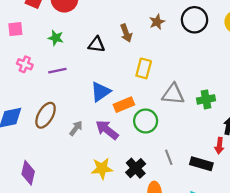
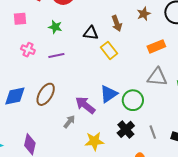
yellow rectangle: (144, 68) -> (109, 50), moved, turned -54
blue triangle: (100, 92) -> (109, 94), moved
orange rectangle: (124, 105) -> (156, 46), moved
gray arrow: (76, 128) -> (69, 122), moved
purple arrow: (107, 130) -> (85, 105), moved
black cross: (136, 168) -> (126, 129), moved

